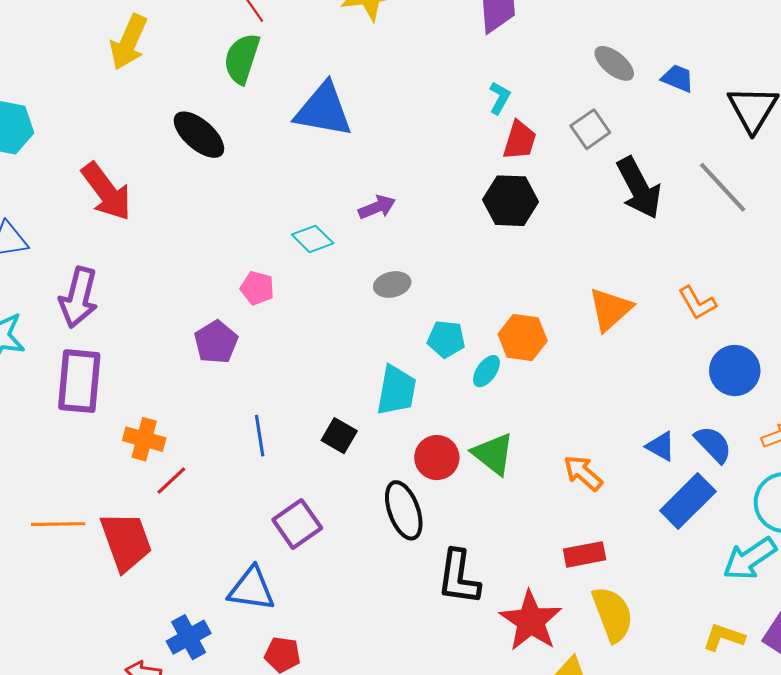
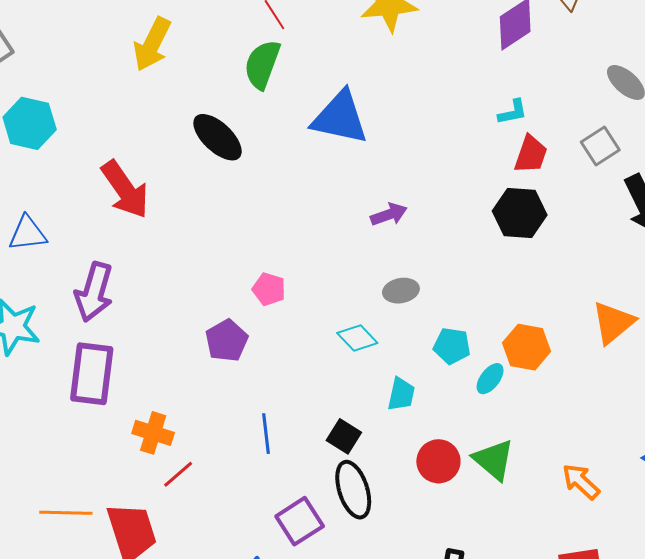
cyan L-shape: (500, 98) -> (513, 112), turned 48
cyan diamond: (313, 239) -> (357, 338), moved
cyan trapezoid: (396, 390) -> (401, 394), size x0.7
black ellipse: (404, 510) -> (353, 490), moved

